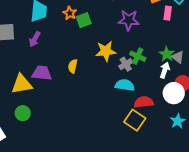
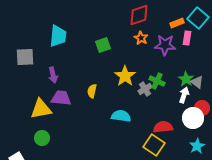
orange star: (70, 13) -> (141, 38), moved
purple star: (129, 20) -> (165, 45), moved
purple arrow: (35, 39) -> (53, 75), moved, turned -42
yellow star: (106, 51) -> (125, 76), turned -30
cyan semicircle: (125, 85) -> (121, 116), moved

